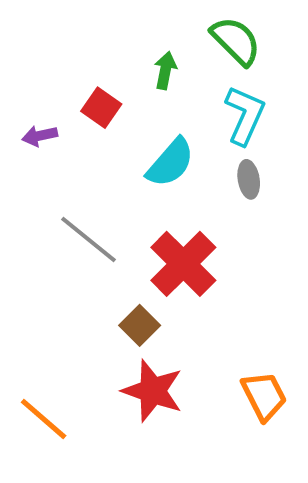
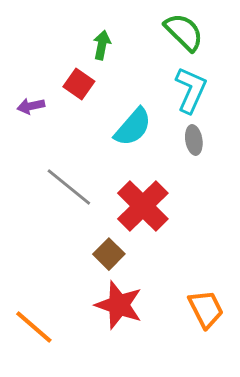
green arrow: (165, 70) -> (102, 45), moved

